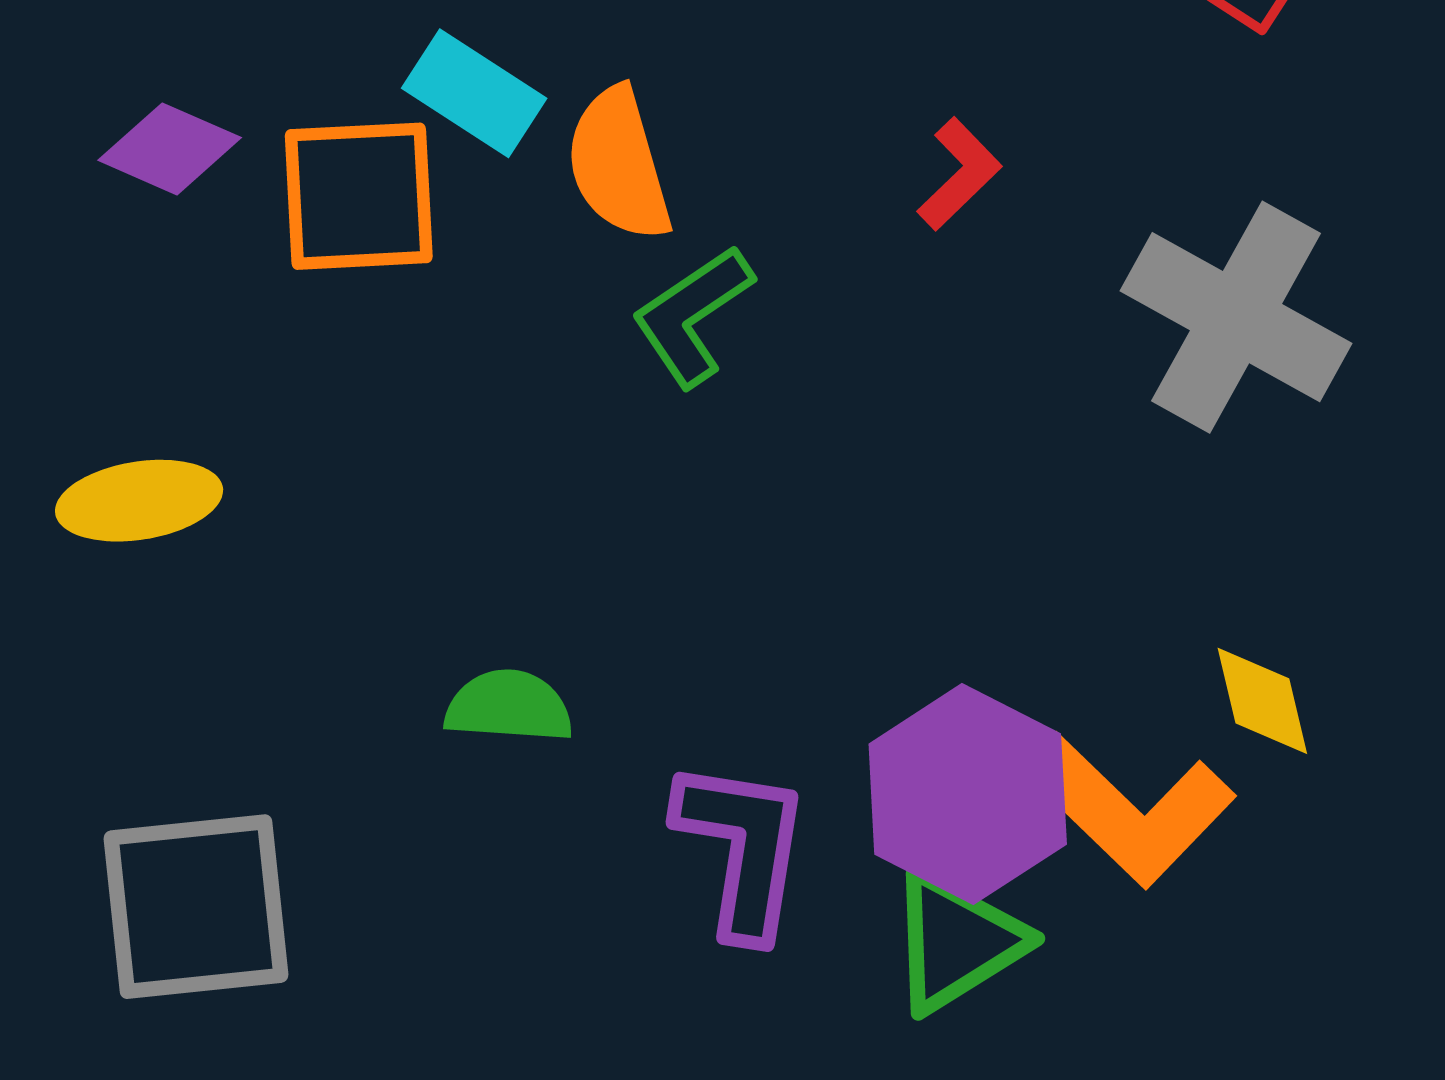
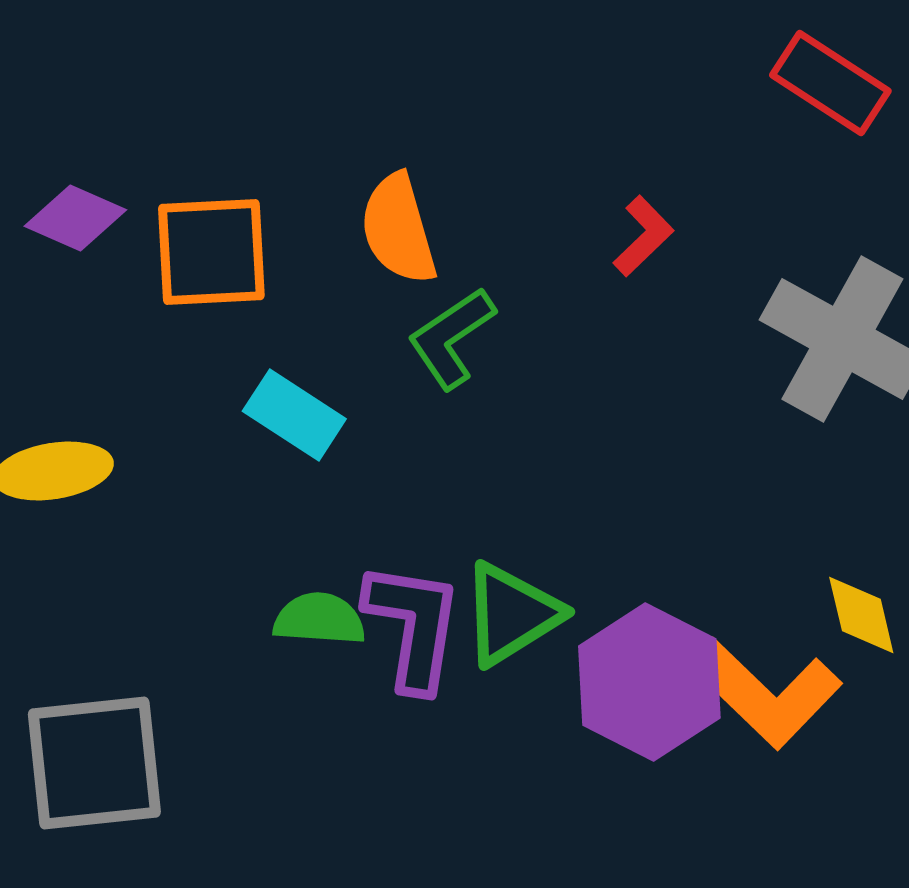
cyan rectangle: (474, 93) -> (294, 415), moved
purple L-shape: (742, 848) -> (413, 626), moved
green triangle: (957, 941) -> (511, 614), moved

